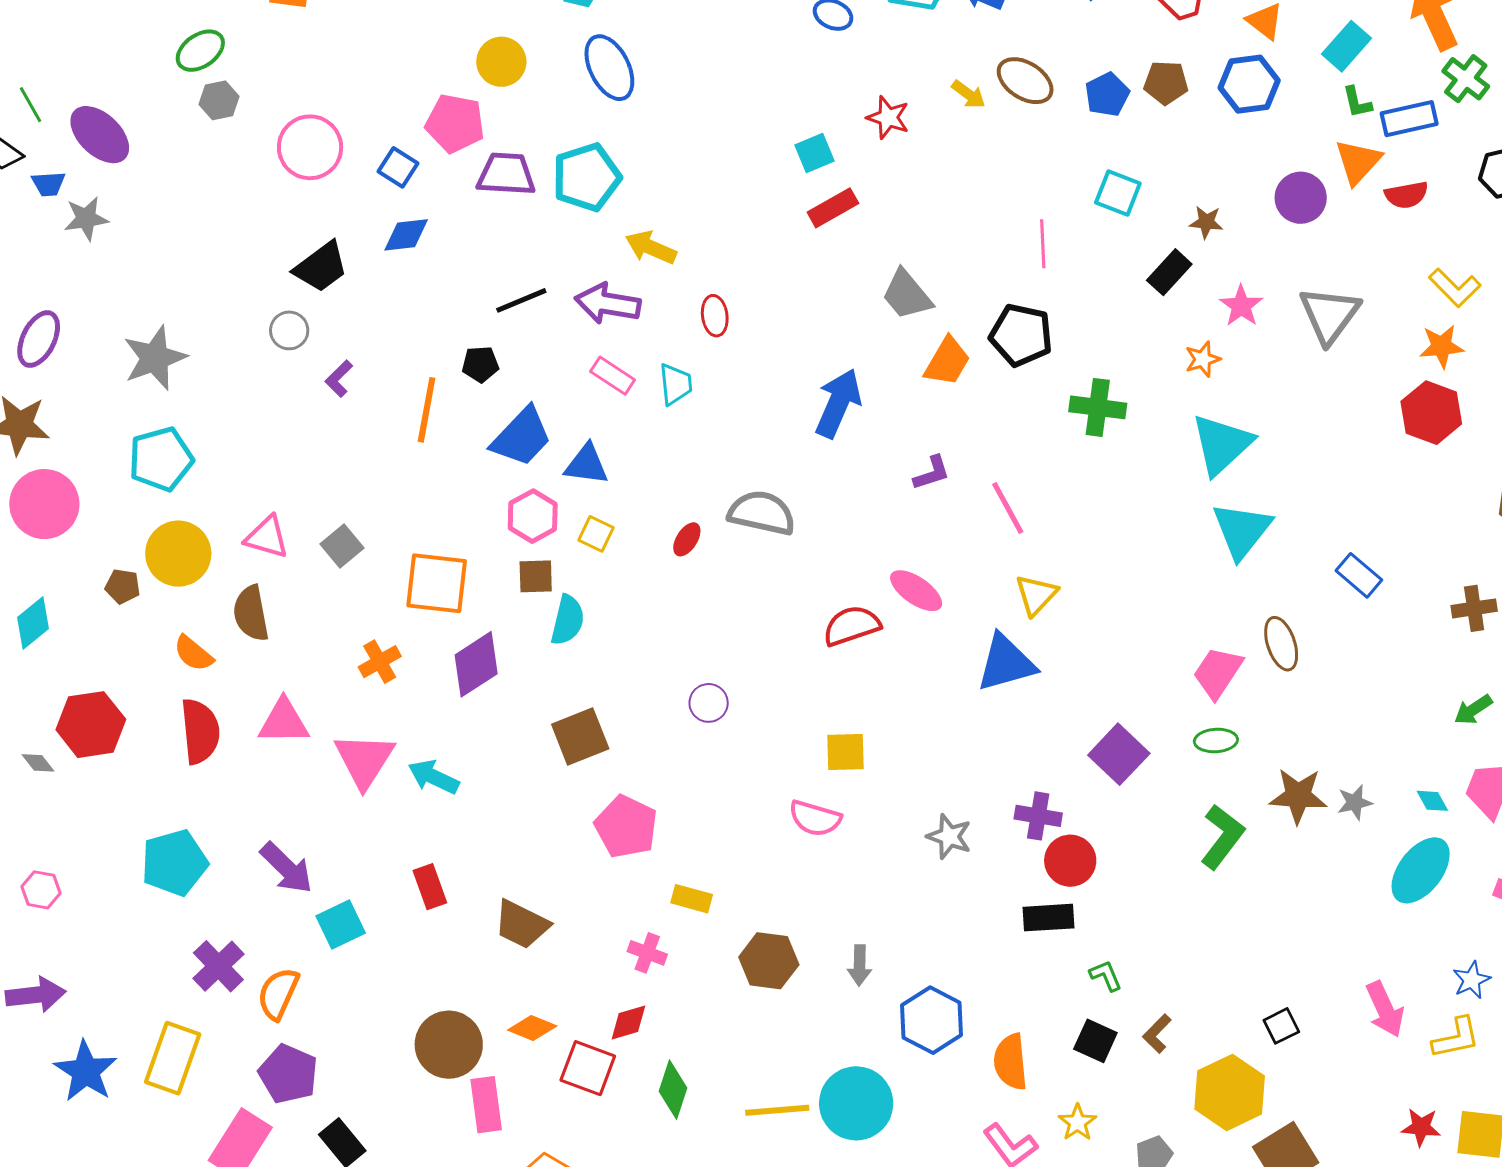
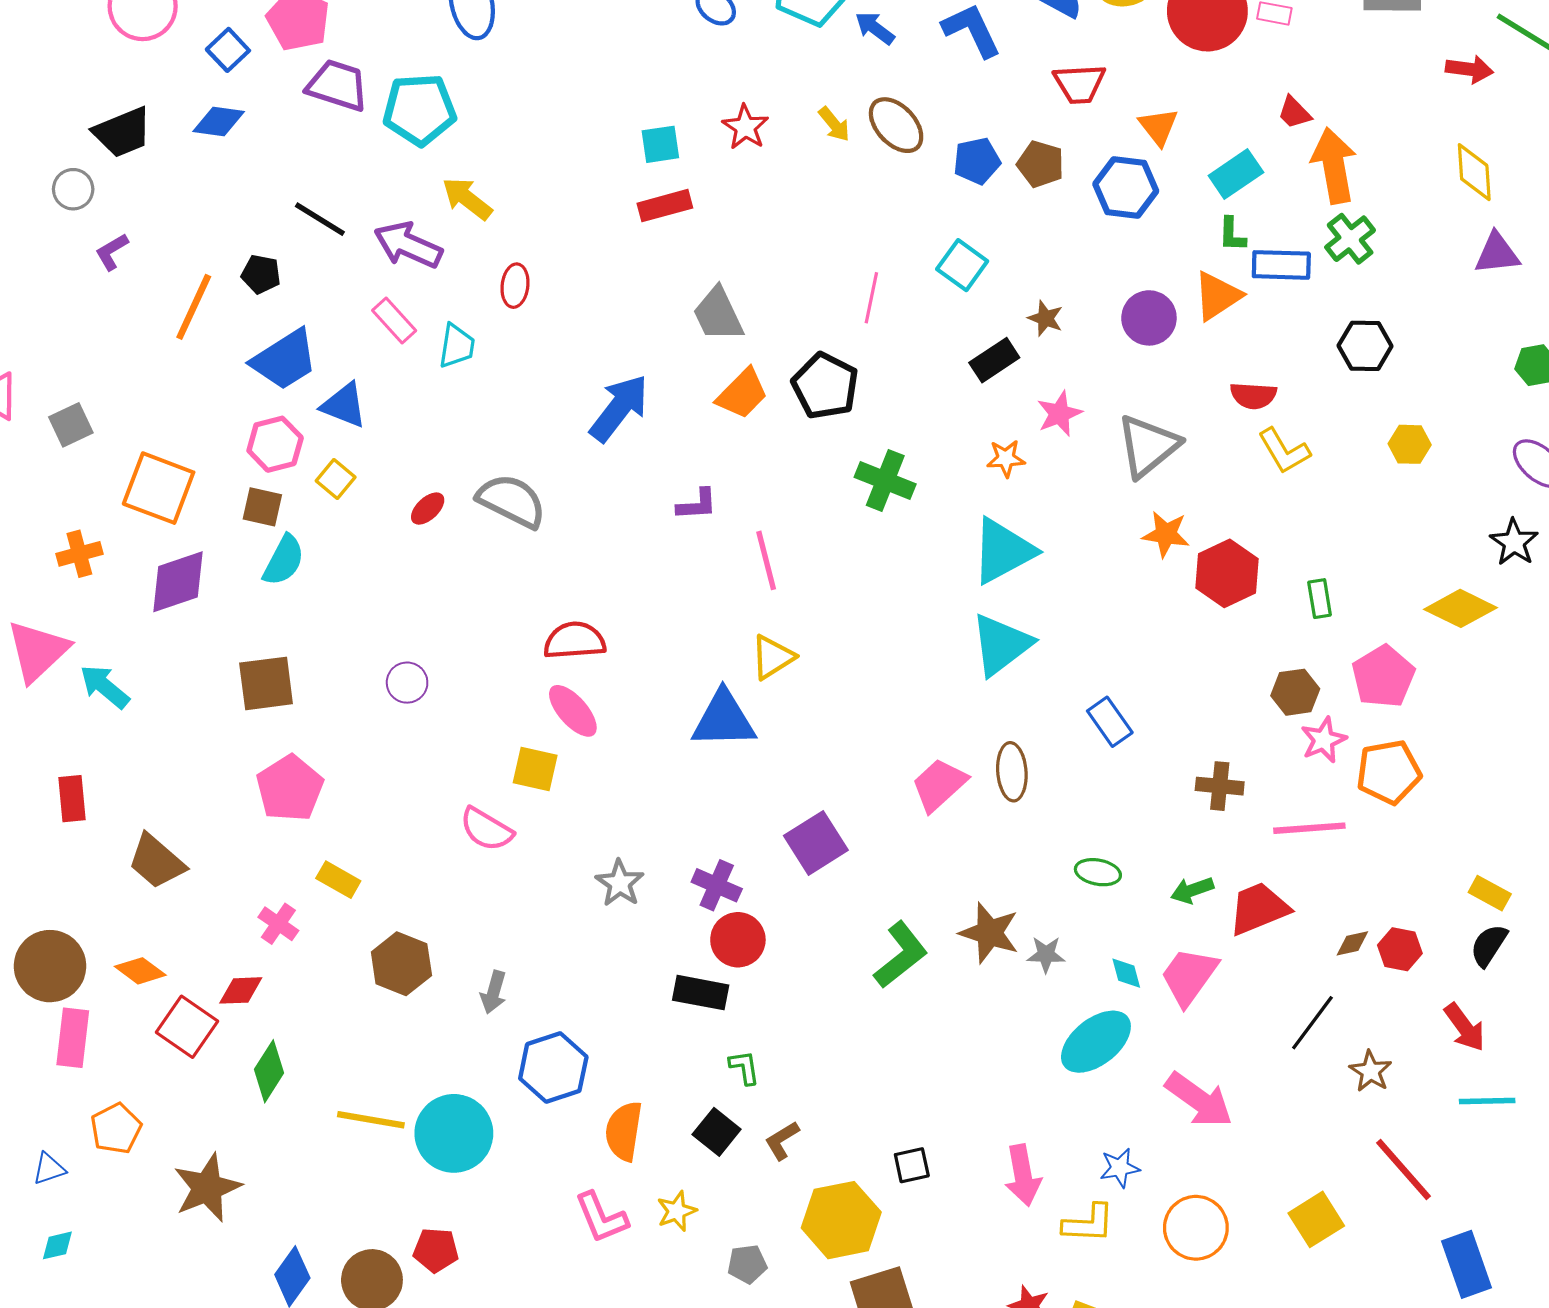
red semicircle: (1406, 195) -> (1253, 396), moved
black line: (521, 300) -> (320, 219), turned 40
orange star: (1441, 346) -> (1166, 534), moved
pink ellipse: (916, 591) -> (573, 711), moved
green ellipse: (1216, 741) -> (1098, 872), moved

